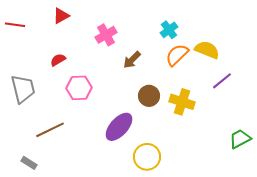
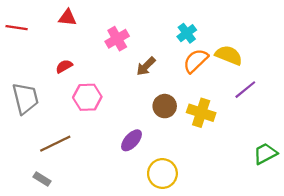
red triangle: (61, 16) -> (67, 18), turned 36
purple ellipse: (119, 127) -> (132, 140), size x0.7
gray rectangle: (29, 163) -> (42, 179), moved

